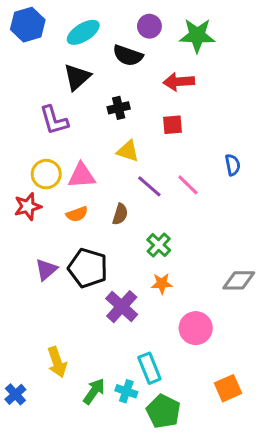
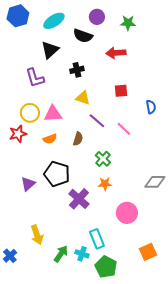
green star: (197, 35) -> (128, 23), size x0.7
red square: (173, 125) -> (121, 91), moved
pink line: (188, 185) -> (124, 129), moved
purple triangle: (46, 270) -> (28, 184), moved

